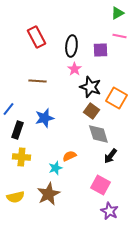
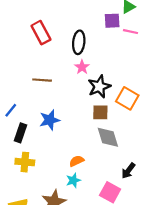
purple square: (100, 50) -> (112, 21), moved
black star: (90, 87) -> (99, 87), turned 30
brown square: (91, 111) -> (100, 112), turned -35
black arrow: (110, 156) -> (128, 171), moved
cyan star: (55, 168) -> (73, 180), moved

